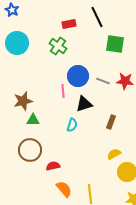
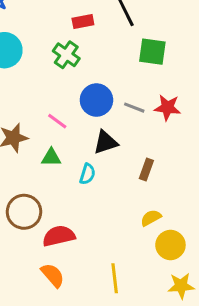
pink line: (63, 91) -> (57, 121), moved, turned -48
green triangle: (33, 120) -> (51, 157), moved
red semicircle: (53, 166) -> (59, 236), size x1.5
orange semicircle: (64, 189) -> (53, 275), moved

